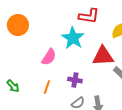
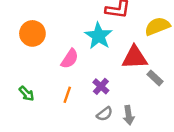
orange circle: (18, 25) -> (32, 33), moved
purple cross: (75, 80) -> (101, 86), turned 32

